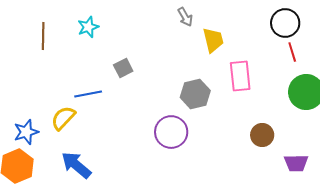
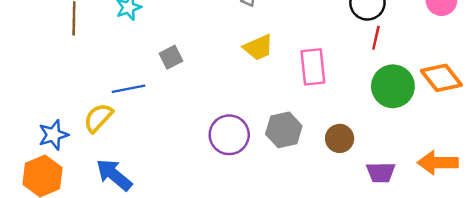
yellow trapezoid: (213, 40) -> (258, 47), moved, turned 80
red line: (292, 52) -> (376, 38), turned 30
gray hexagon: (195, 94) -> (284, 130), moved

